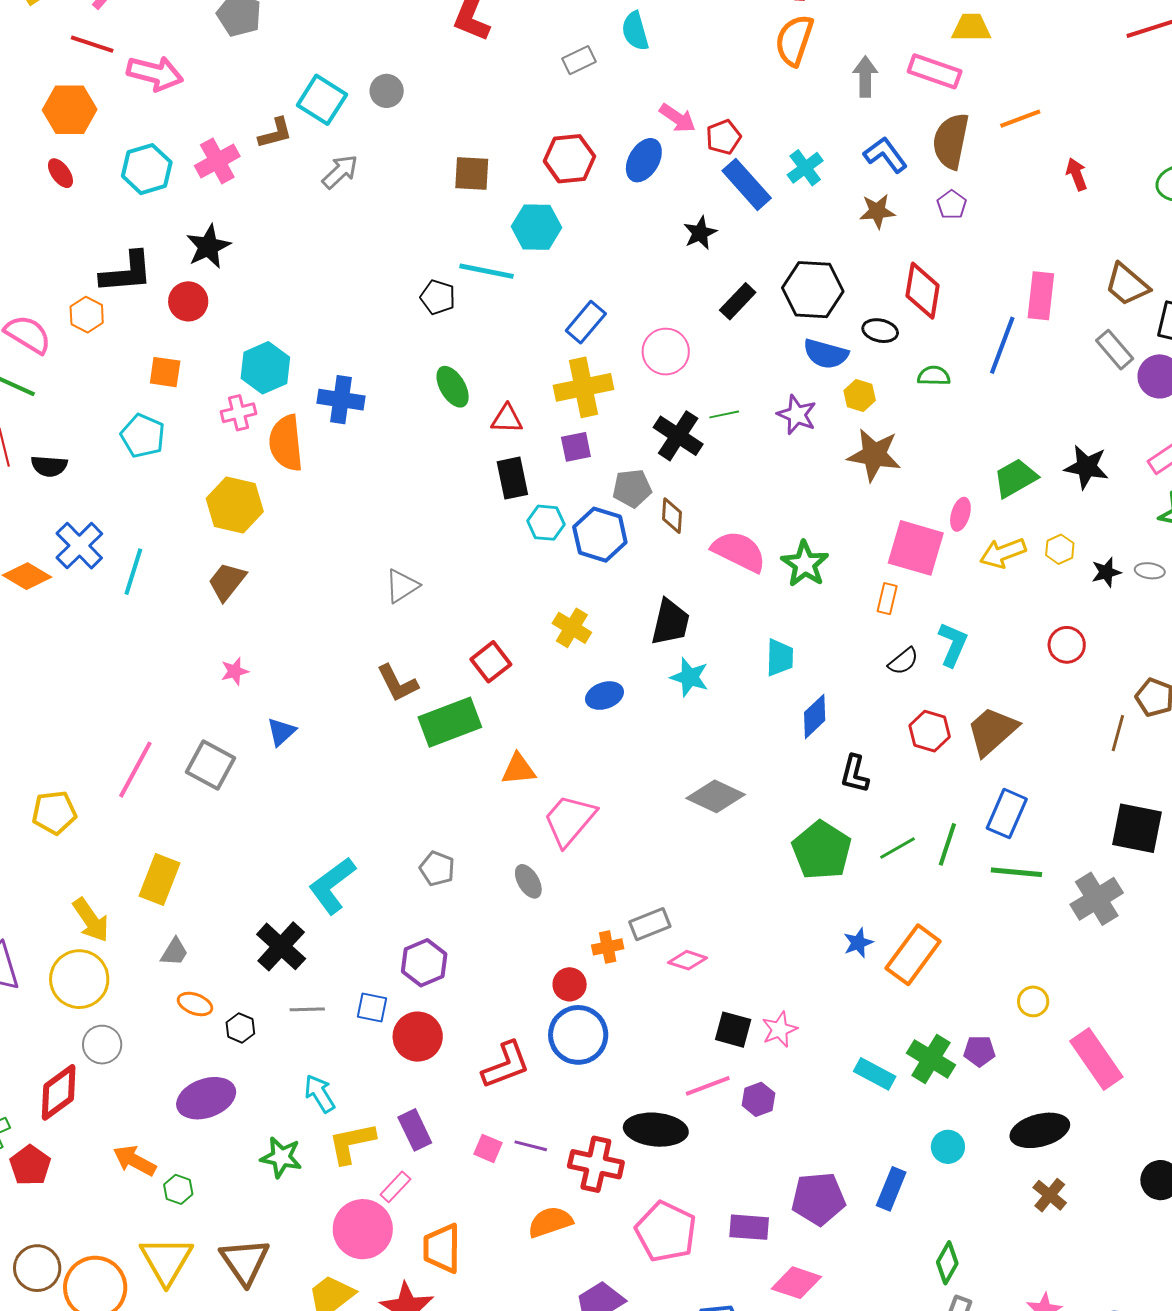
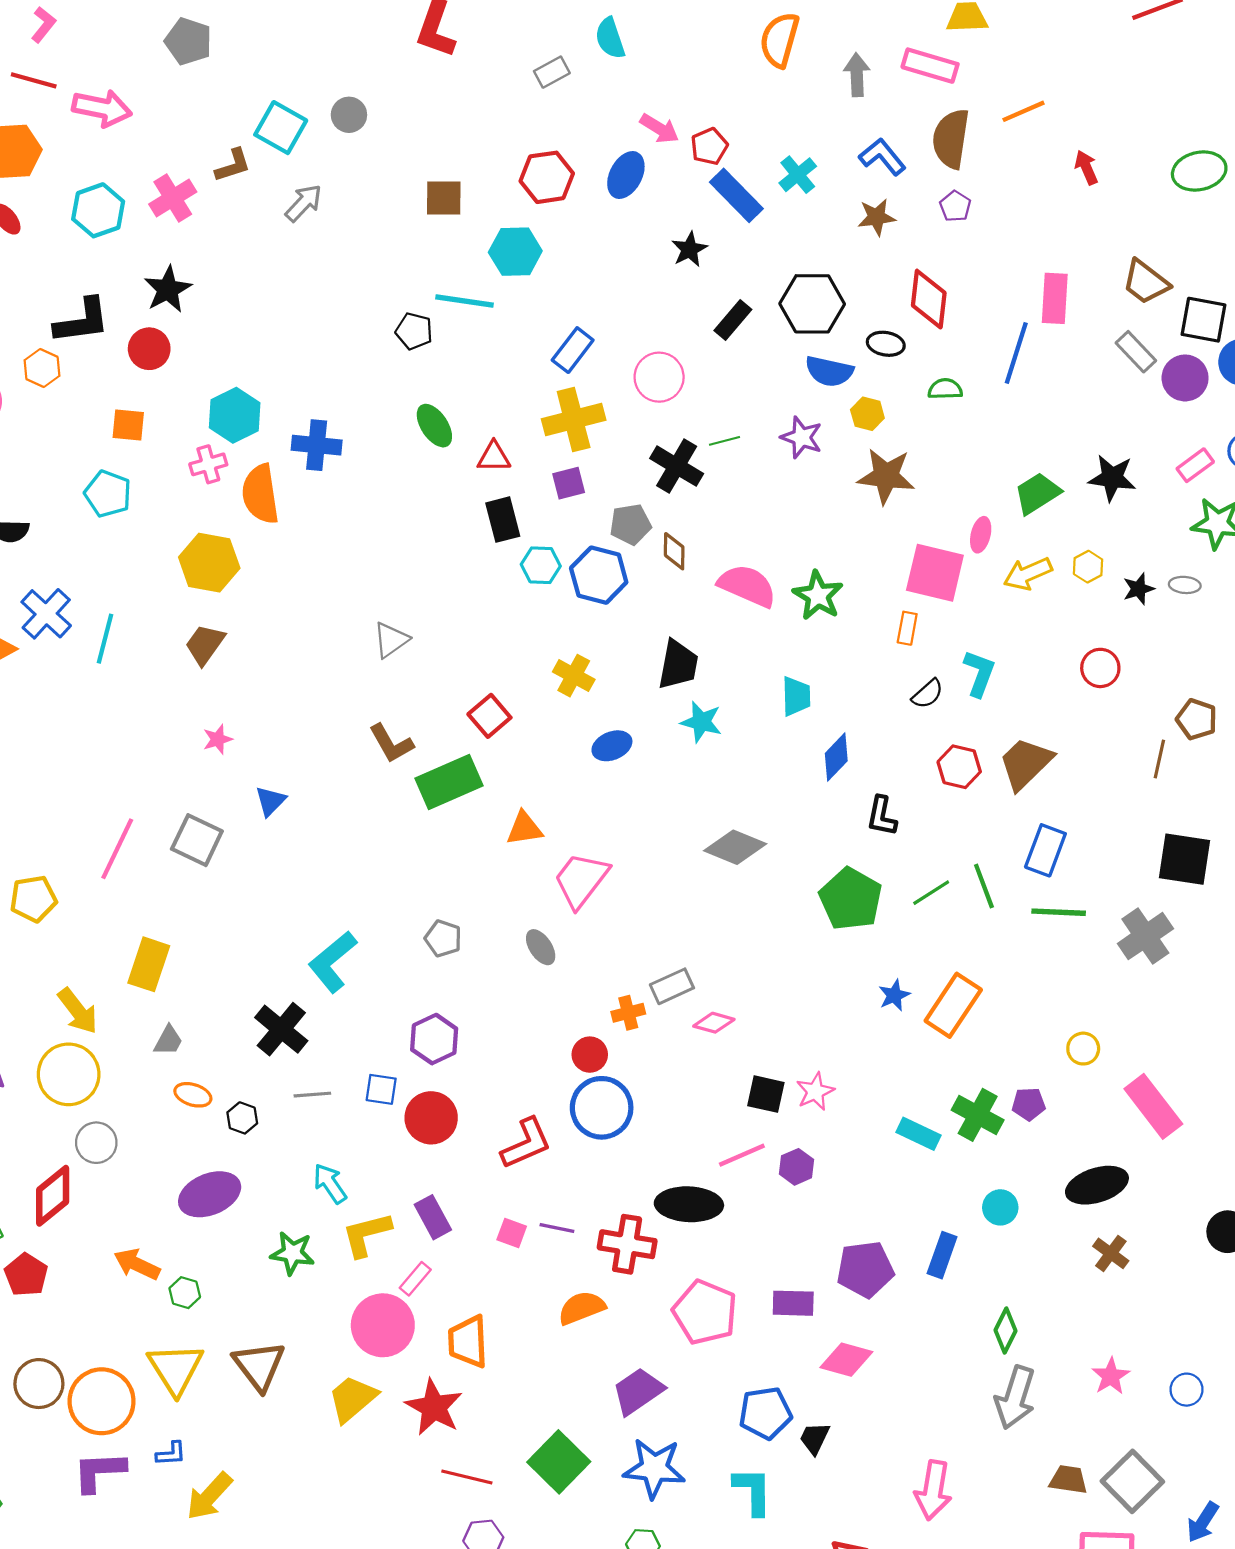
green line: (947, 844) -> (984, 886), turned -36

